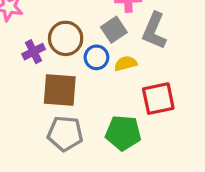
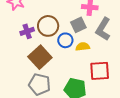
brown square: (60, 90) -> (40, 57), turned 35

